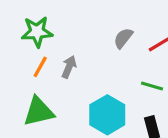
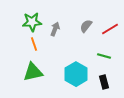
orange line: (40, 67) -> (34, 44), turned -48
gray arrow: (69, 67) -> (55, 29), moved

